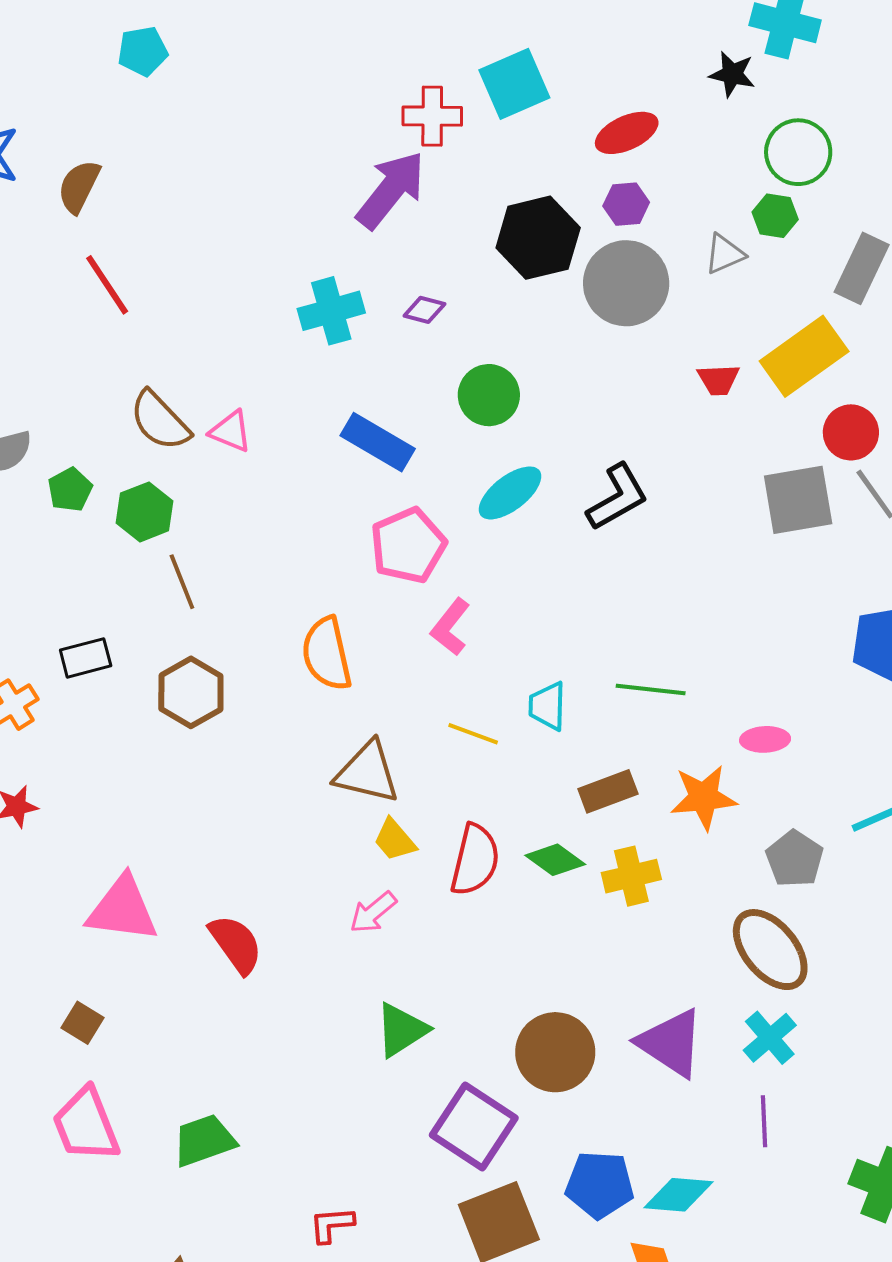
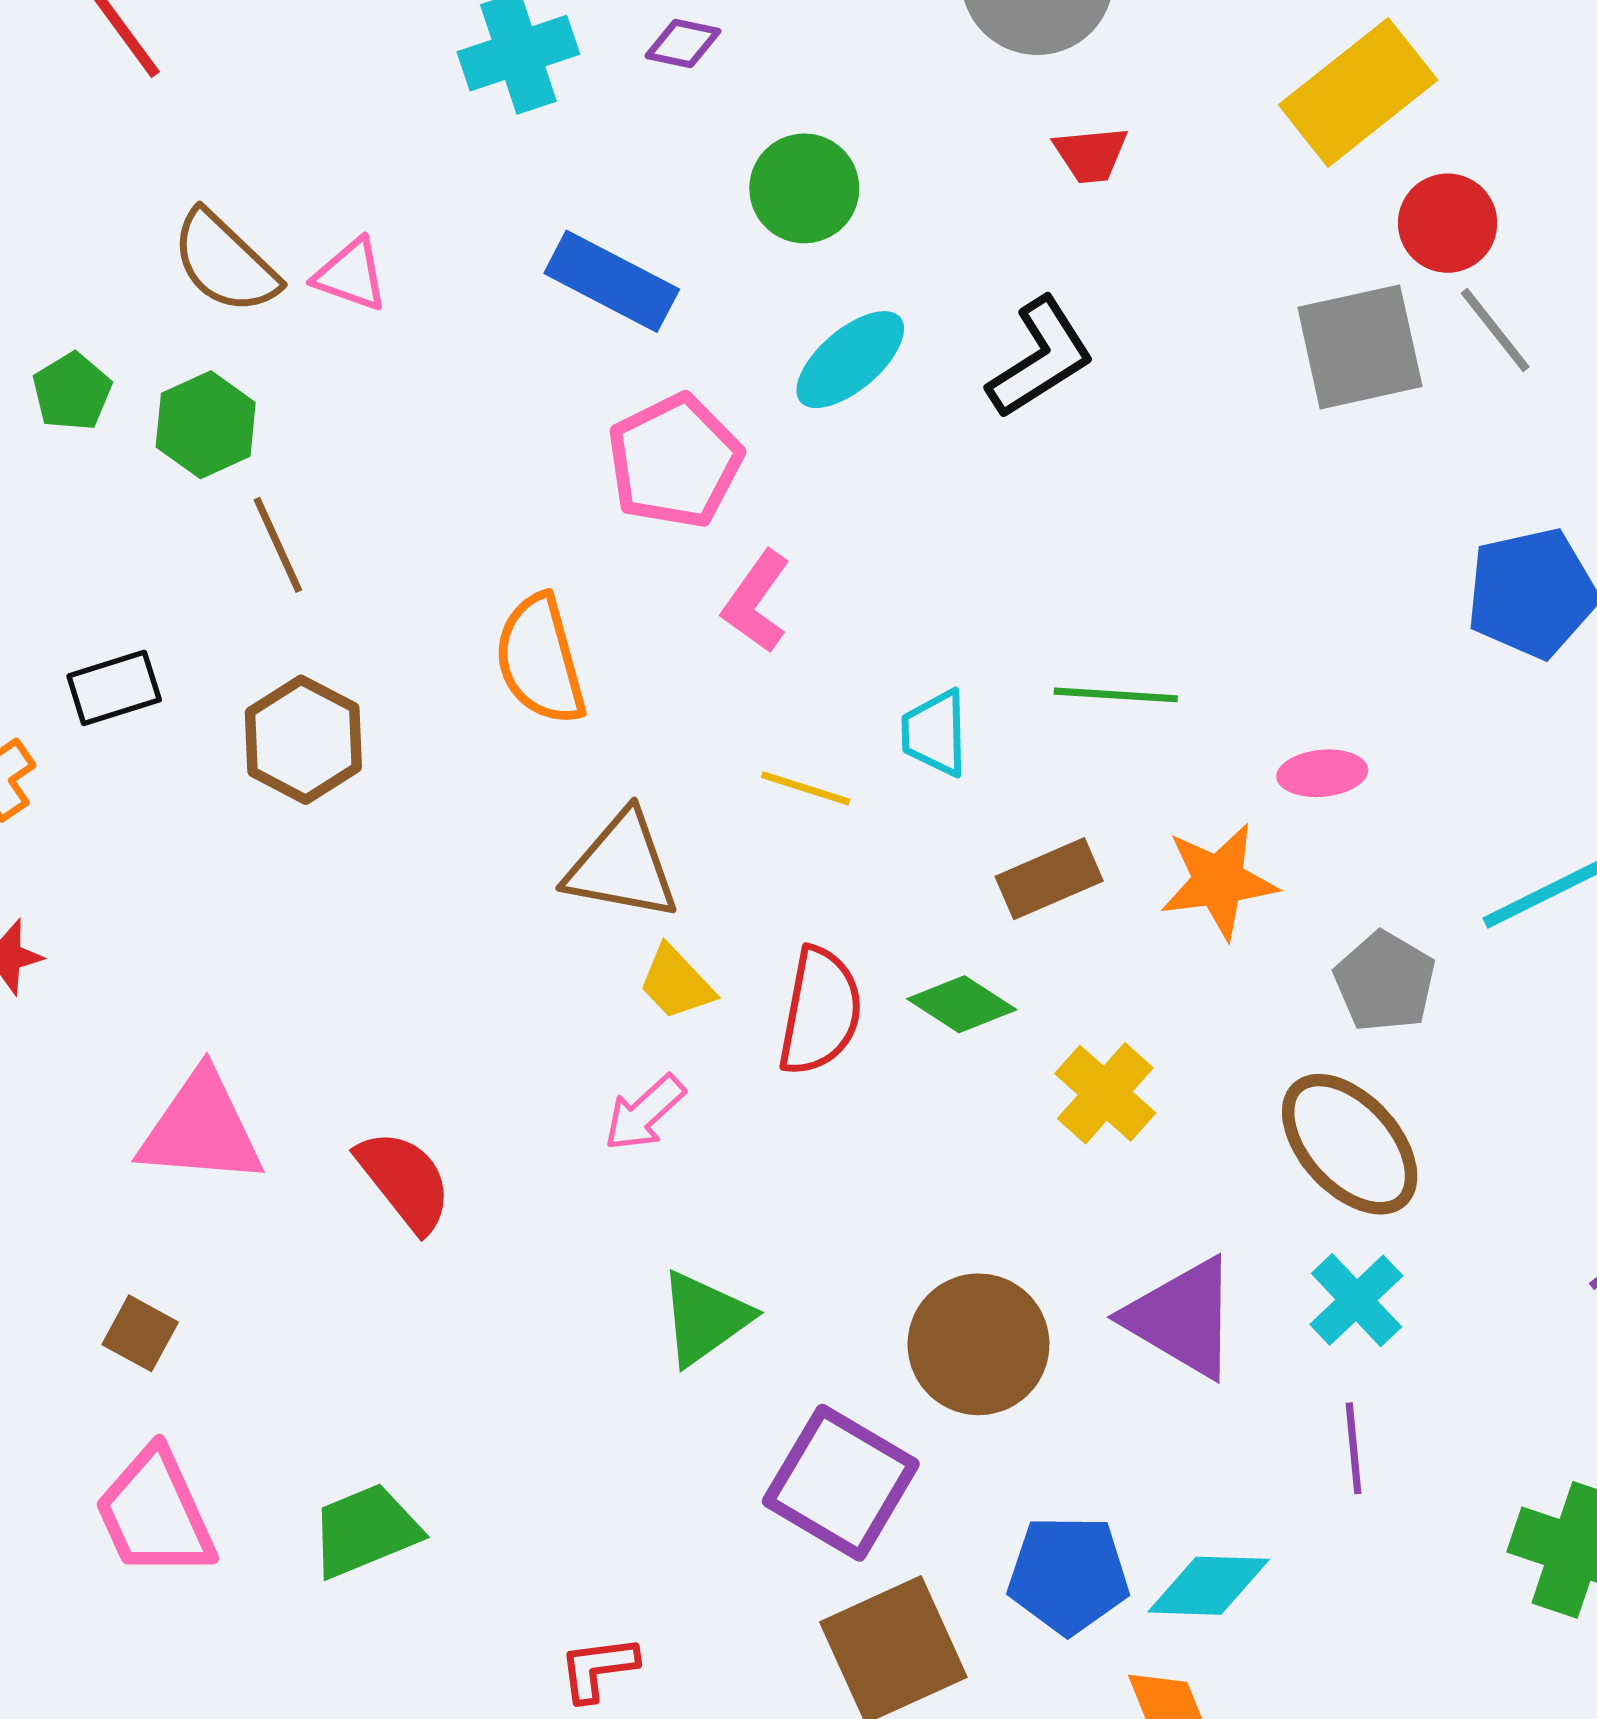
red trapezoid: (718, 380) -> (1091, 154), moved
yellow cross: (631, 876) -> (1105, 1093), moved, turned -32

